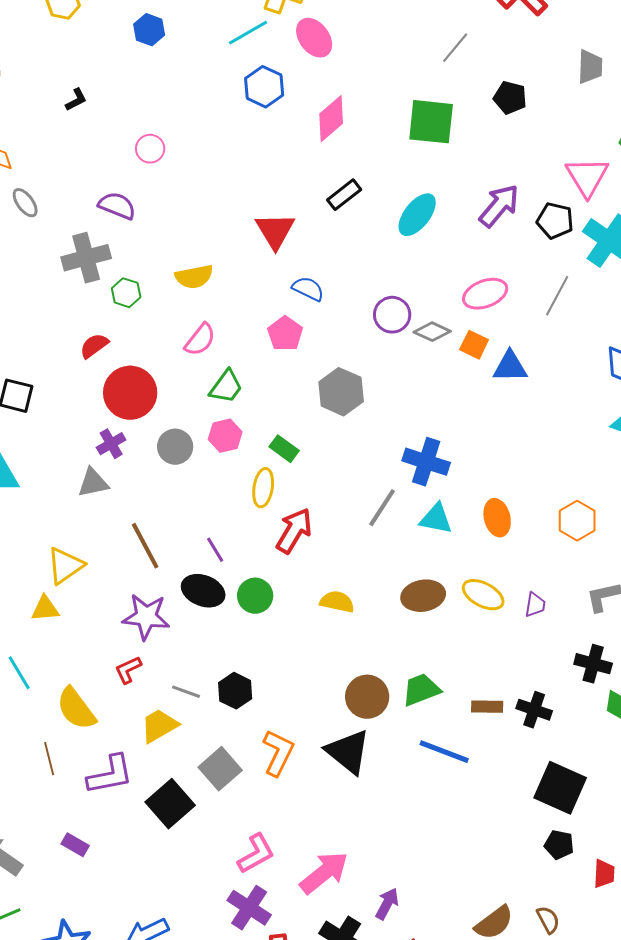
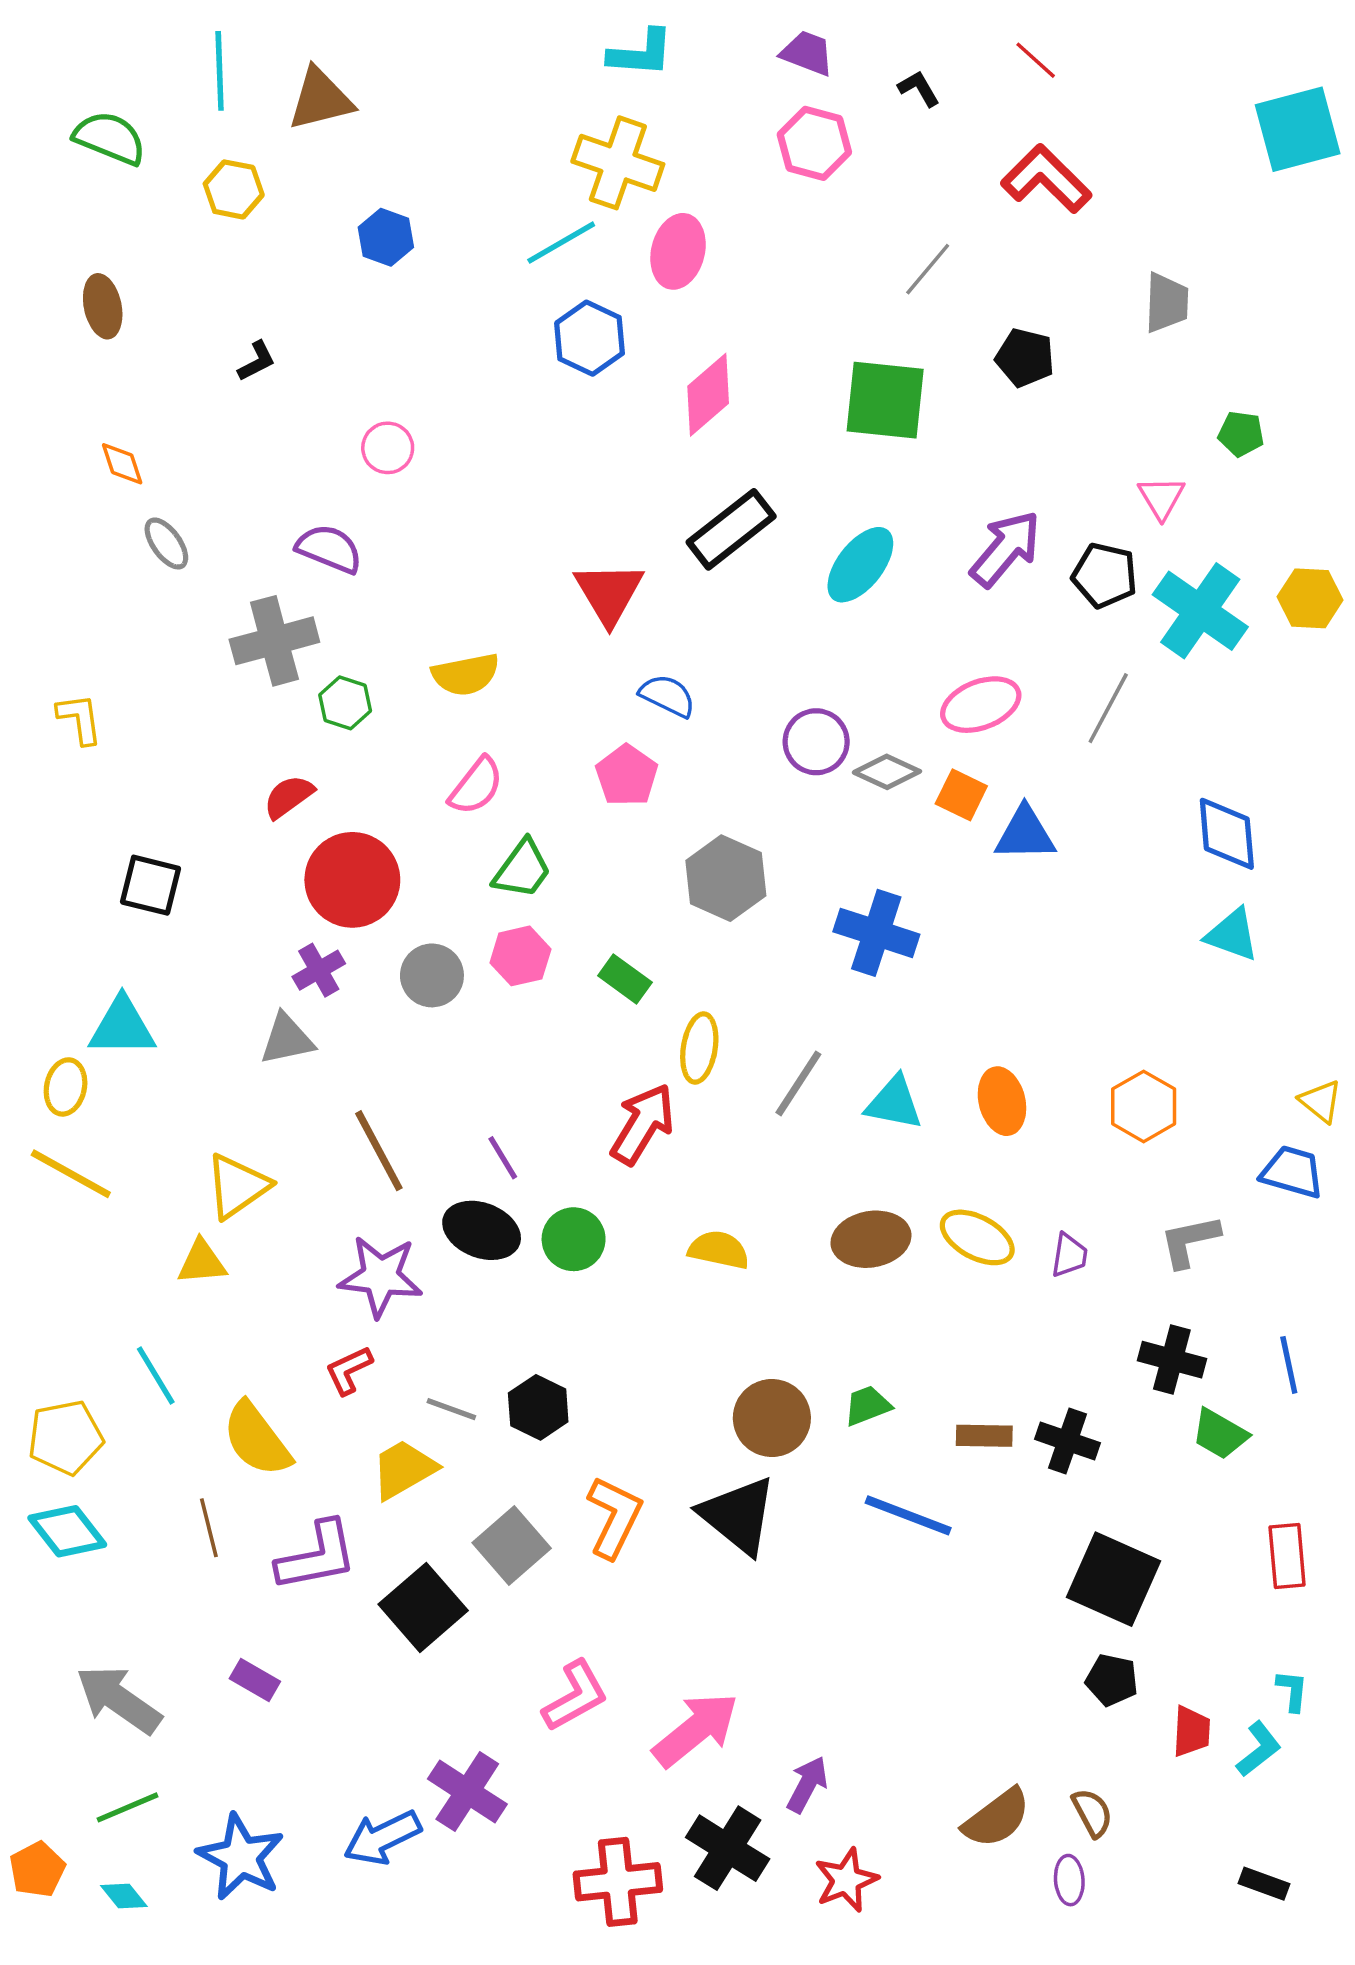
pink ellipse: (314, 38) -> (678, 251), turned 51
pink triangle: (587, 177) -> (1161, 497), size x0.6
black rectangle: (344, 195) -> (731, 529), size x1.4
blue cross: (426, 462) -> (876, 933), moved
yellow ellipse: (263, 488) -> (699, 1048), moved
green trapezoid: (421, 690) -> (867, 1406), size x0.7
purple cross: (249, 908) -> (467, 1792), moved

